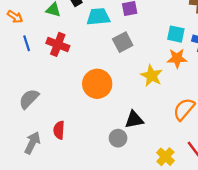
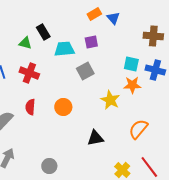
orange circle: (97, 84) -> (63, 107), size x0.7
red semicircle: (59, 130) -> (30, 107), moved
gray circle: (118, 138) -> (49, 166), moved

